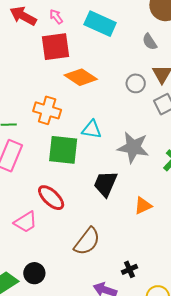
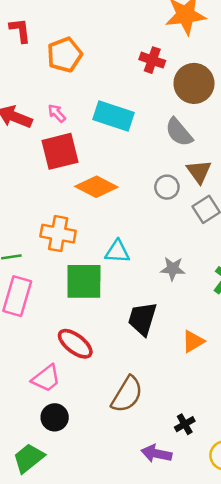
gray semicircle: (150, 42) -> (179, 132), size x1.4
gray star: (133, 147) -> (173, 269), size x0.6
black circle: (34, 273) -> (55, 417), moved

